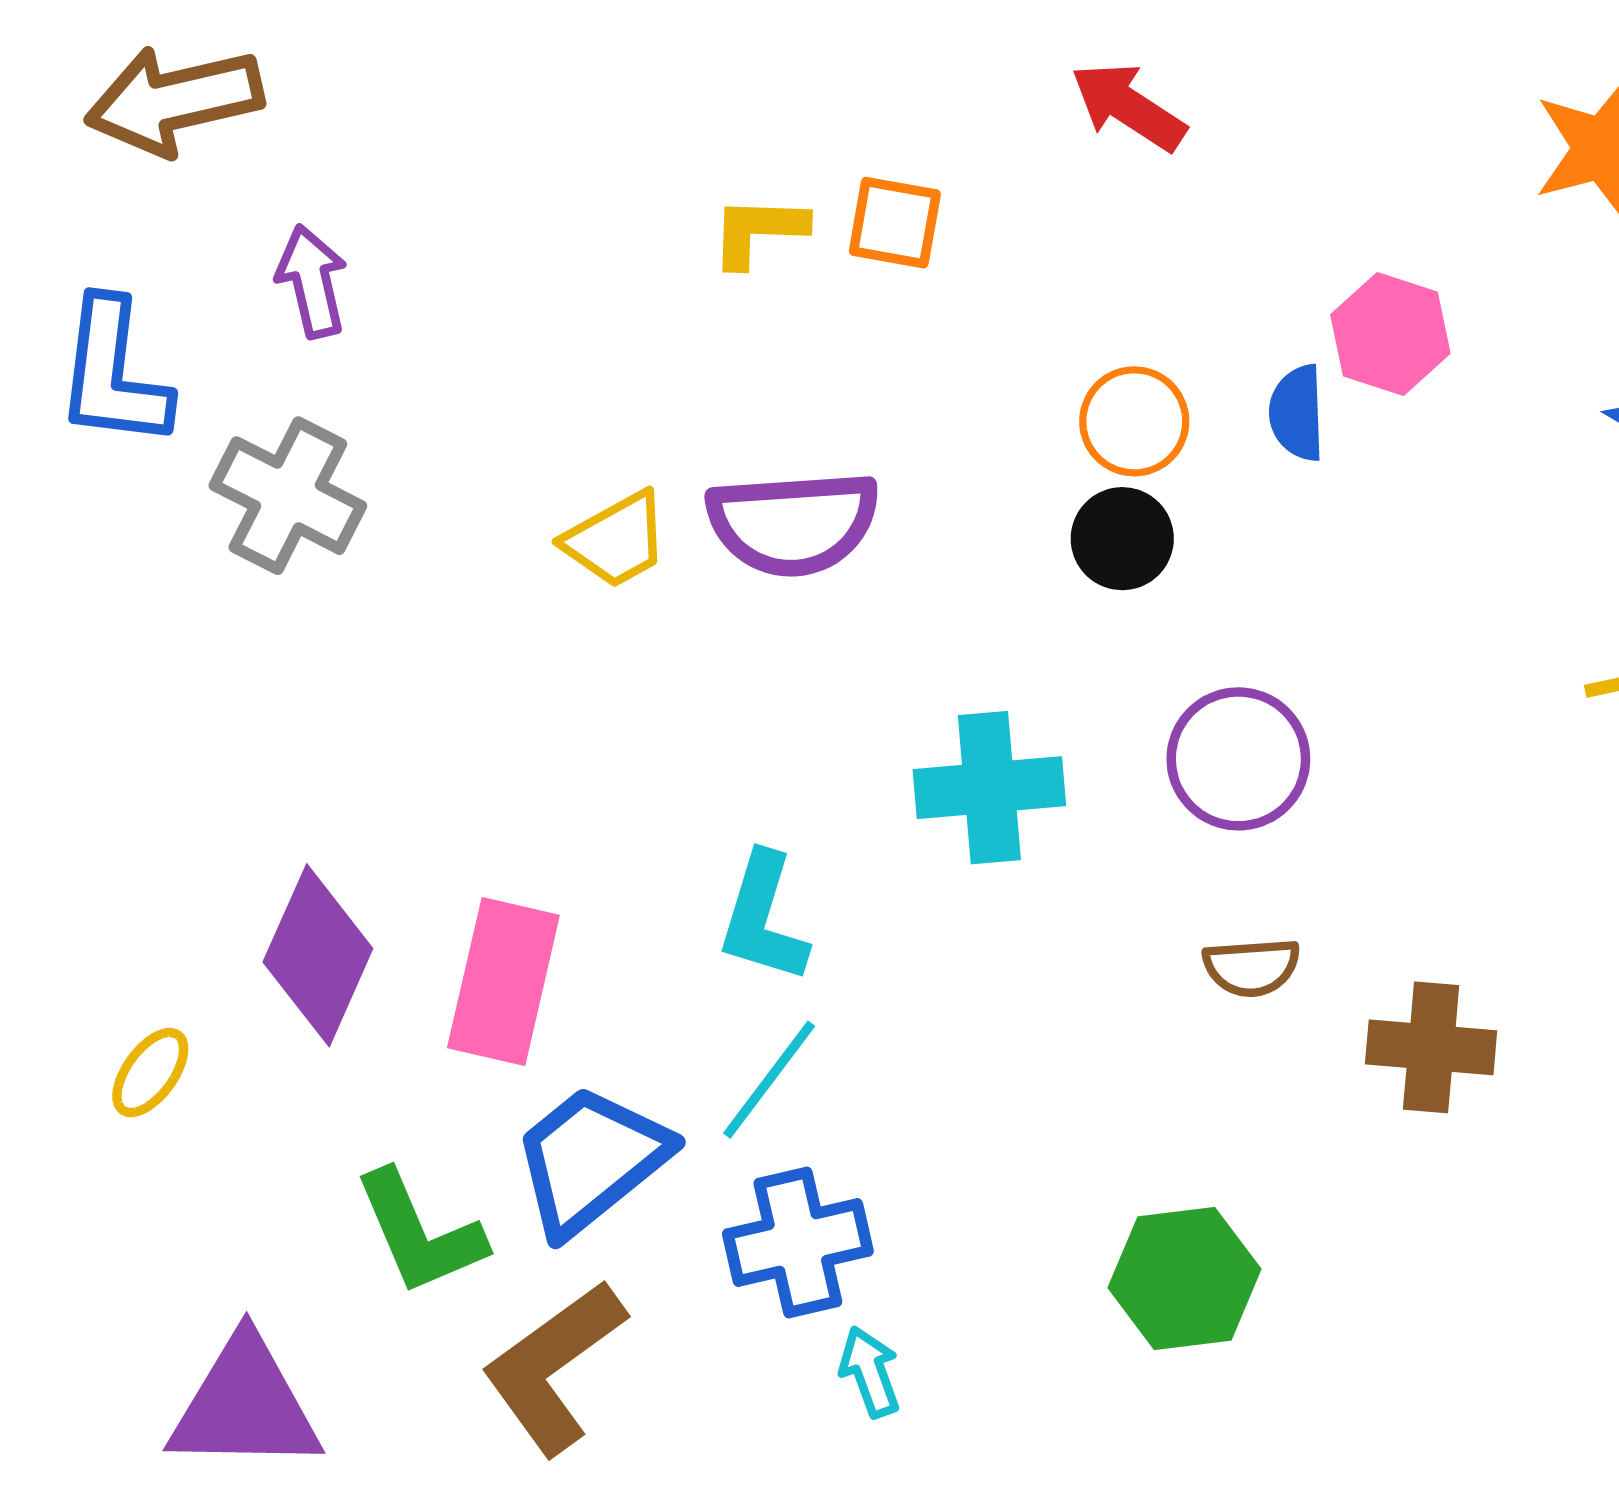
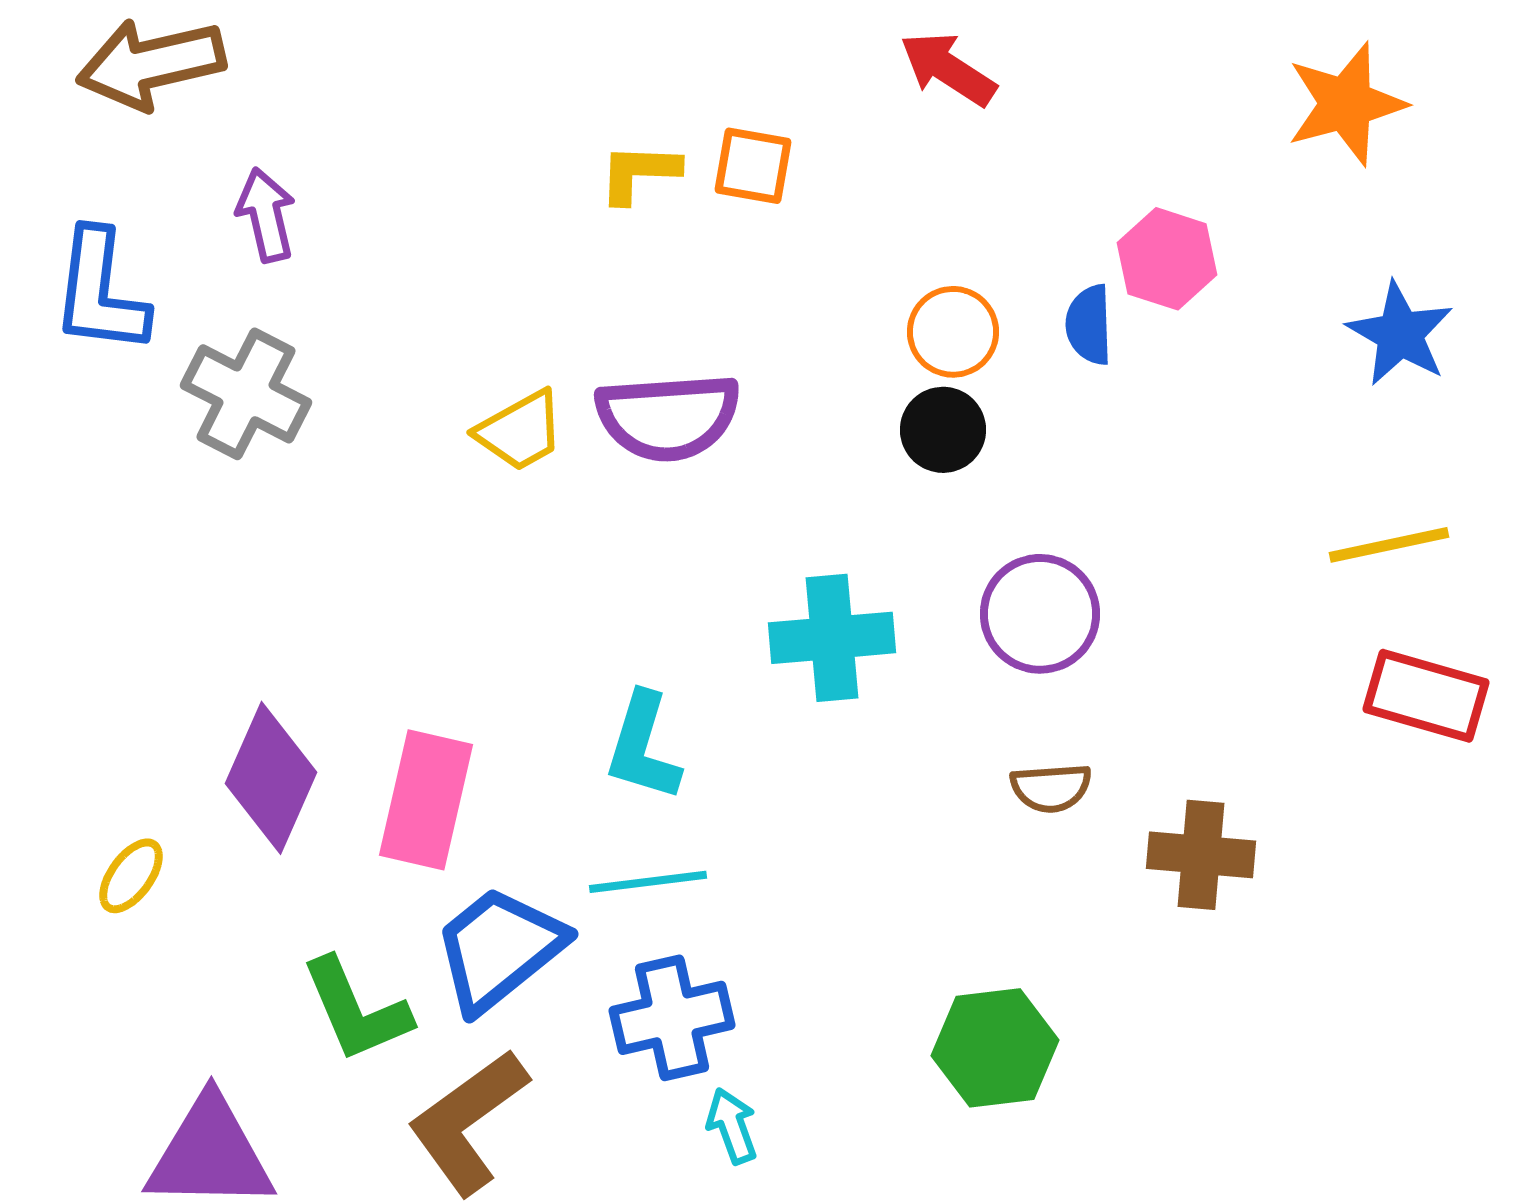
cyan line: (769, 1080) -> (648, 882), turned 46

